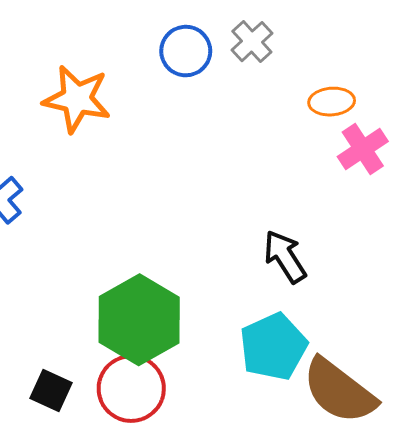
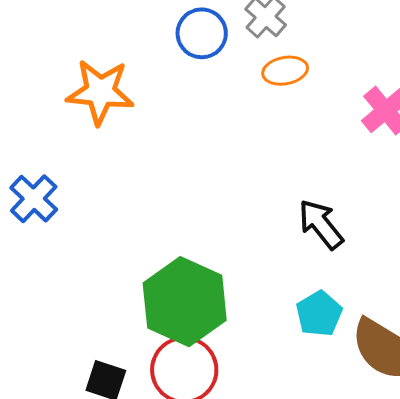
orange ellipse: (332, 102) -> (285, 71), moved
cyan pentagon: (273, 347) -> (319, 314), size x0.7

